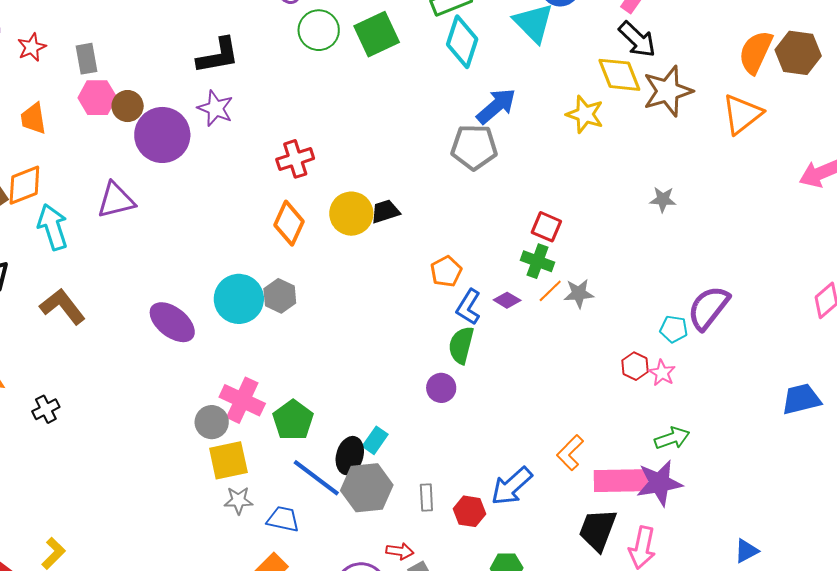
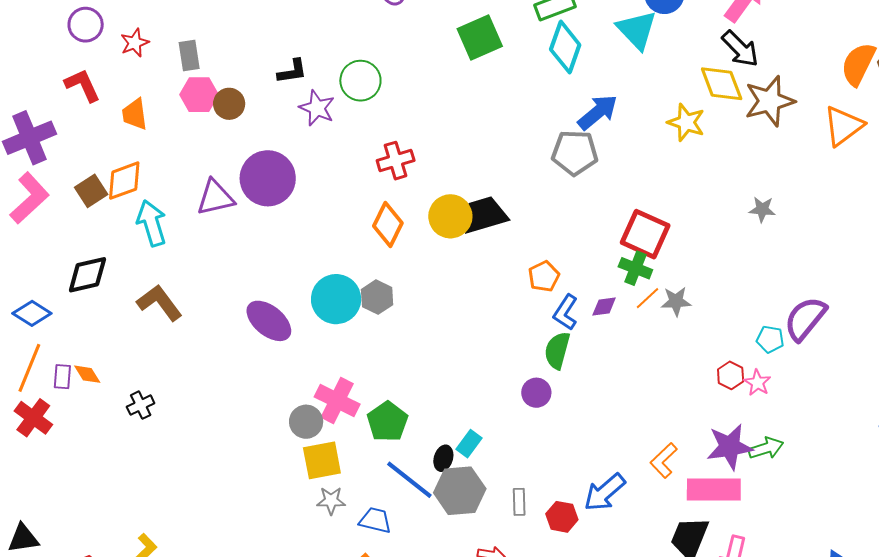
green circle: (319, 30) -> (360, 81), moved
black L-shape: (218, 56) -> (292, 71), moved, size x0.7
purple circle: (162, 135) -> (268, 178), moved
black trapezoid: (385, 211) -> (484, 215), size x1.6
red square: (546, 227) -> (645, 234), size x1.6
purple diamond: (507, 300) -> (604, 307), turned -40
black ellipse: (350, 456) -> (443, 458), size x0.7
purple star: (659, 483) -> (730, 447), moved

